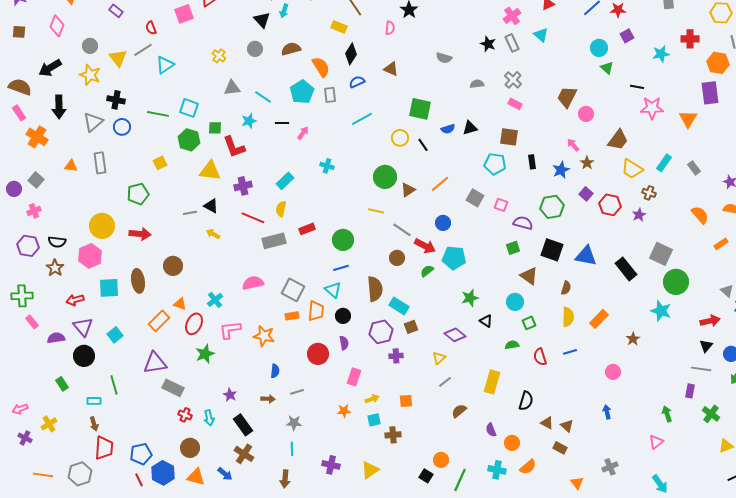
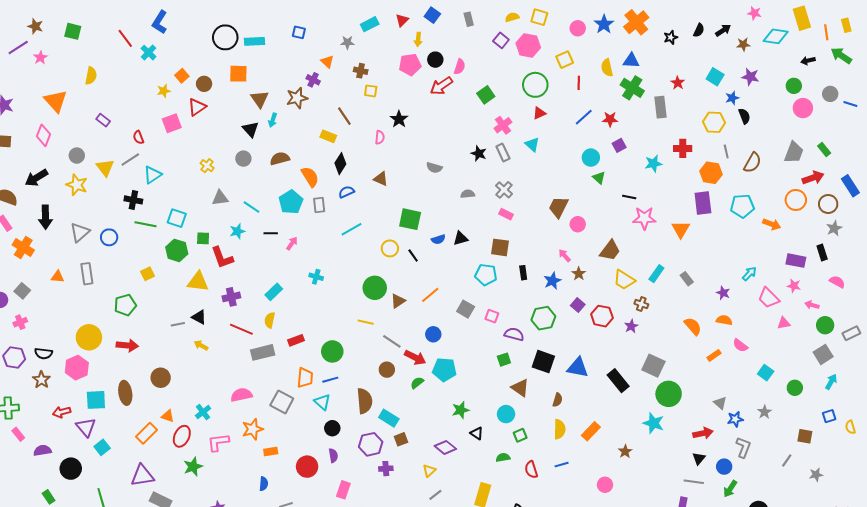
black cross: (116, 100) -> (133, 200), moved
orange trapezoid: (316, 311) -> (305, 378), moved
orange rectangle: (292, 316) -> (271, 451), moved
purple triangle: (83, 327) -> (86, 427), moved
orange star: (264, 336) -> (253, 429), moved, turned -30

